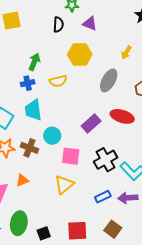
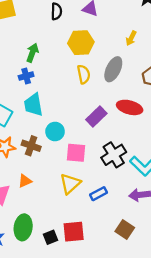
yellow semicircle: (58, 81) -> (84, 74), moved, turned -84
blue rectangle: (103, 197) -> (99, 194), moved
red square: (77, 231) -> (74, 232), moved

